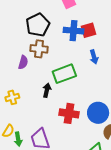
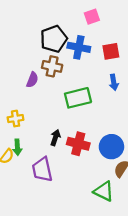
blue cross: (73, 31) -> (79, 47), moved
black arrow: (47, 90) -> (55, 138), moved
green arrow: (18, 139) -> (17, 147), moved

